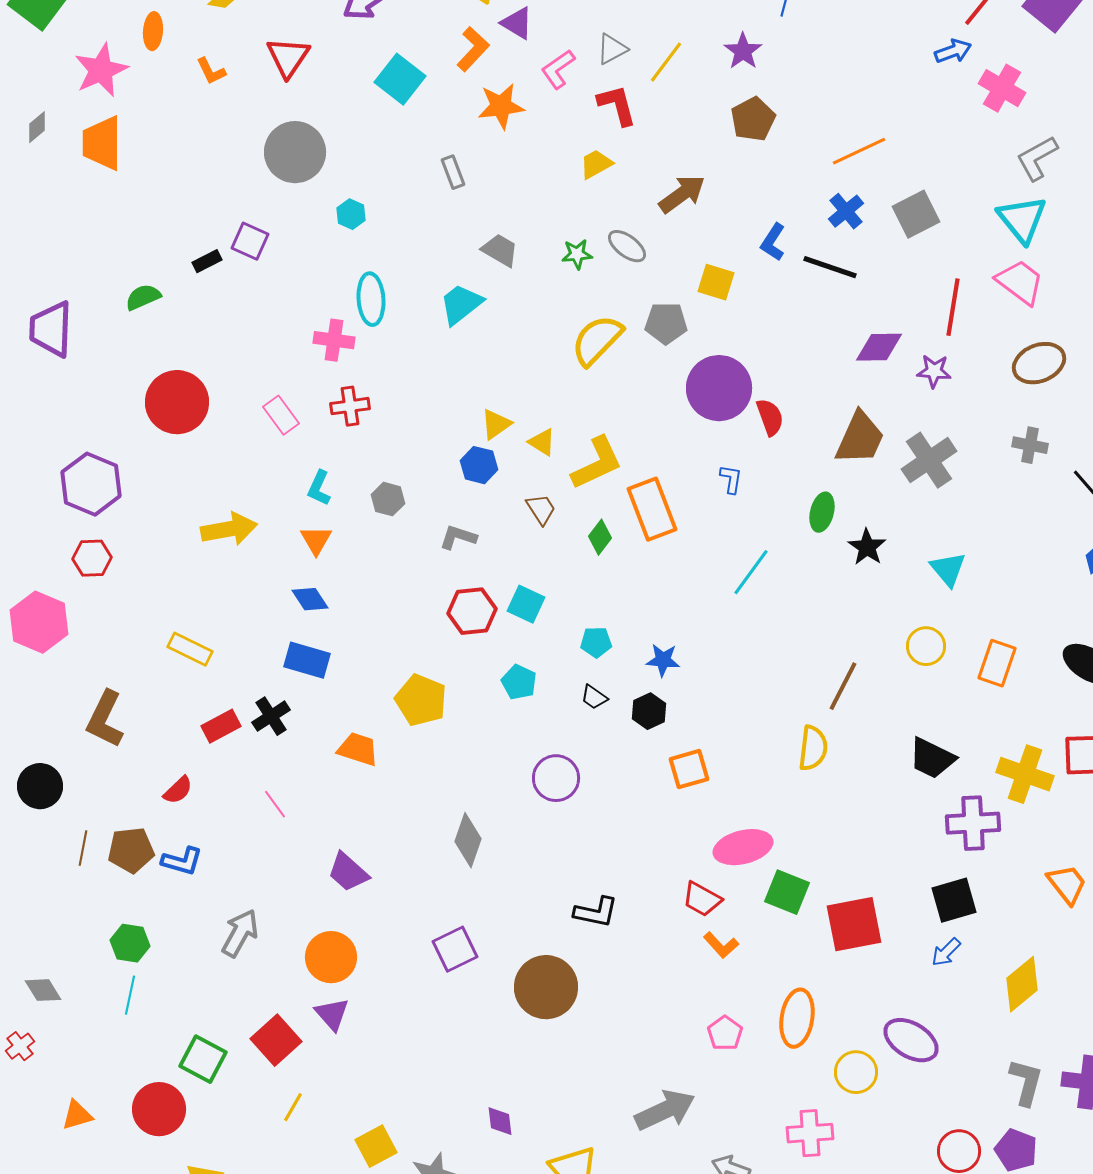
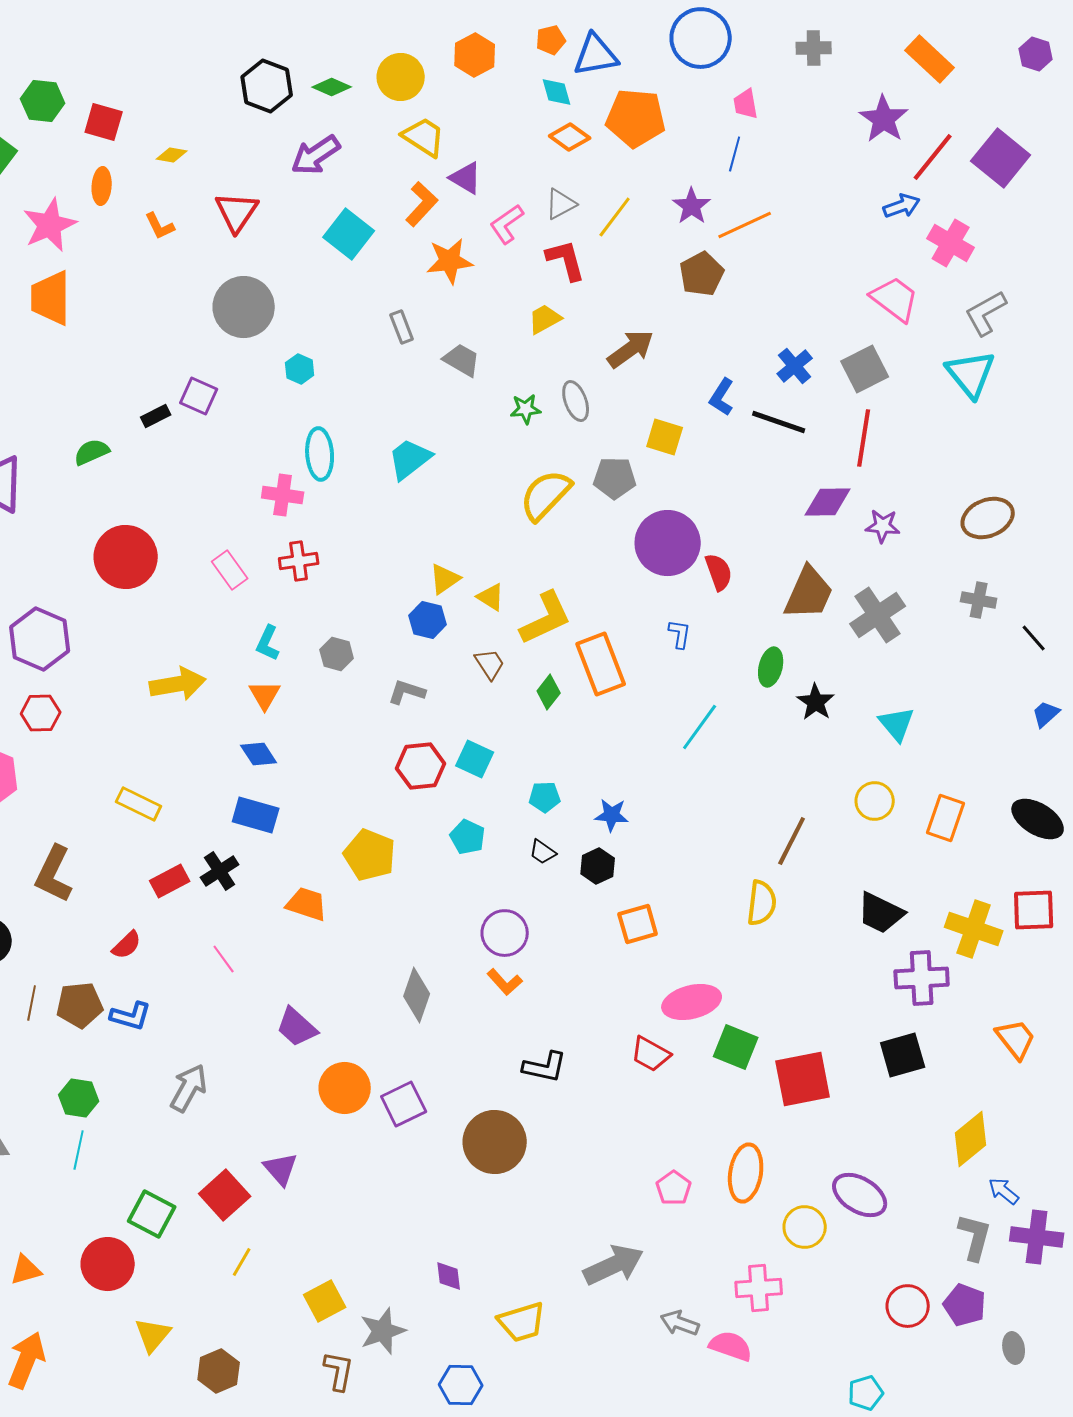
orange line: (859, 151) -> (745, 225), moved
gray ellipse: (627, 246) -> (576, 401), turned 33
gray trapezoid: (500, 250) -> (462, 360), moved
pink trapezoid: (1020, 282) -> (895, 299), moved
red line: (953, 307) -> (864, 438), moved
orange L-shape: (721, 945) -> (505, 982), moved
blue arrow: (946, 952) -> (1004, 1191), moved, turned 84
orange circle: (331, 957) -> (345, 1088), moved

